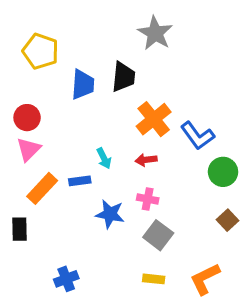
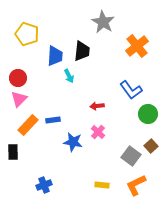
orange cross: (154, 119) -> (137, 46), moved
cyan arrow: (104, 158) -> (69, 76), moved
pink cross: (148, 199) -> (98, 132), turned 32
gray square: (158, 235) -> (131, 156), moved

